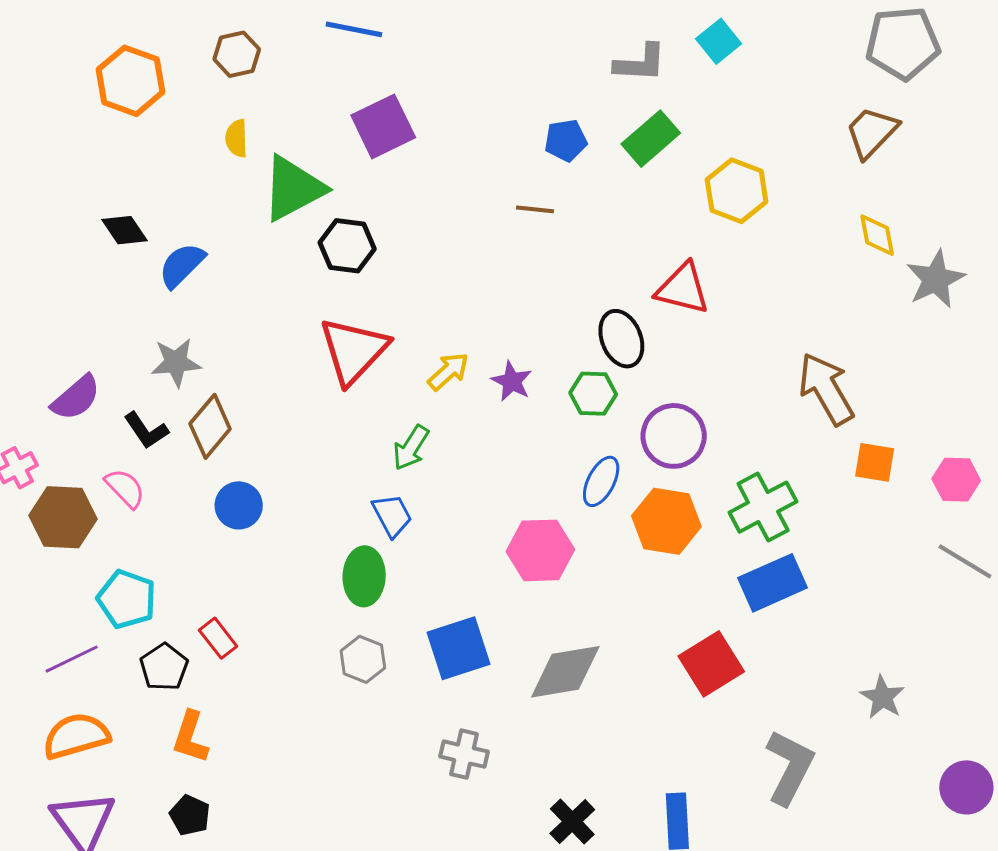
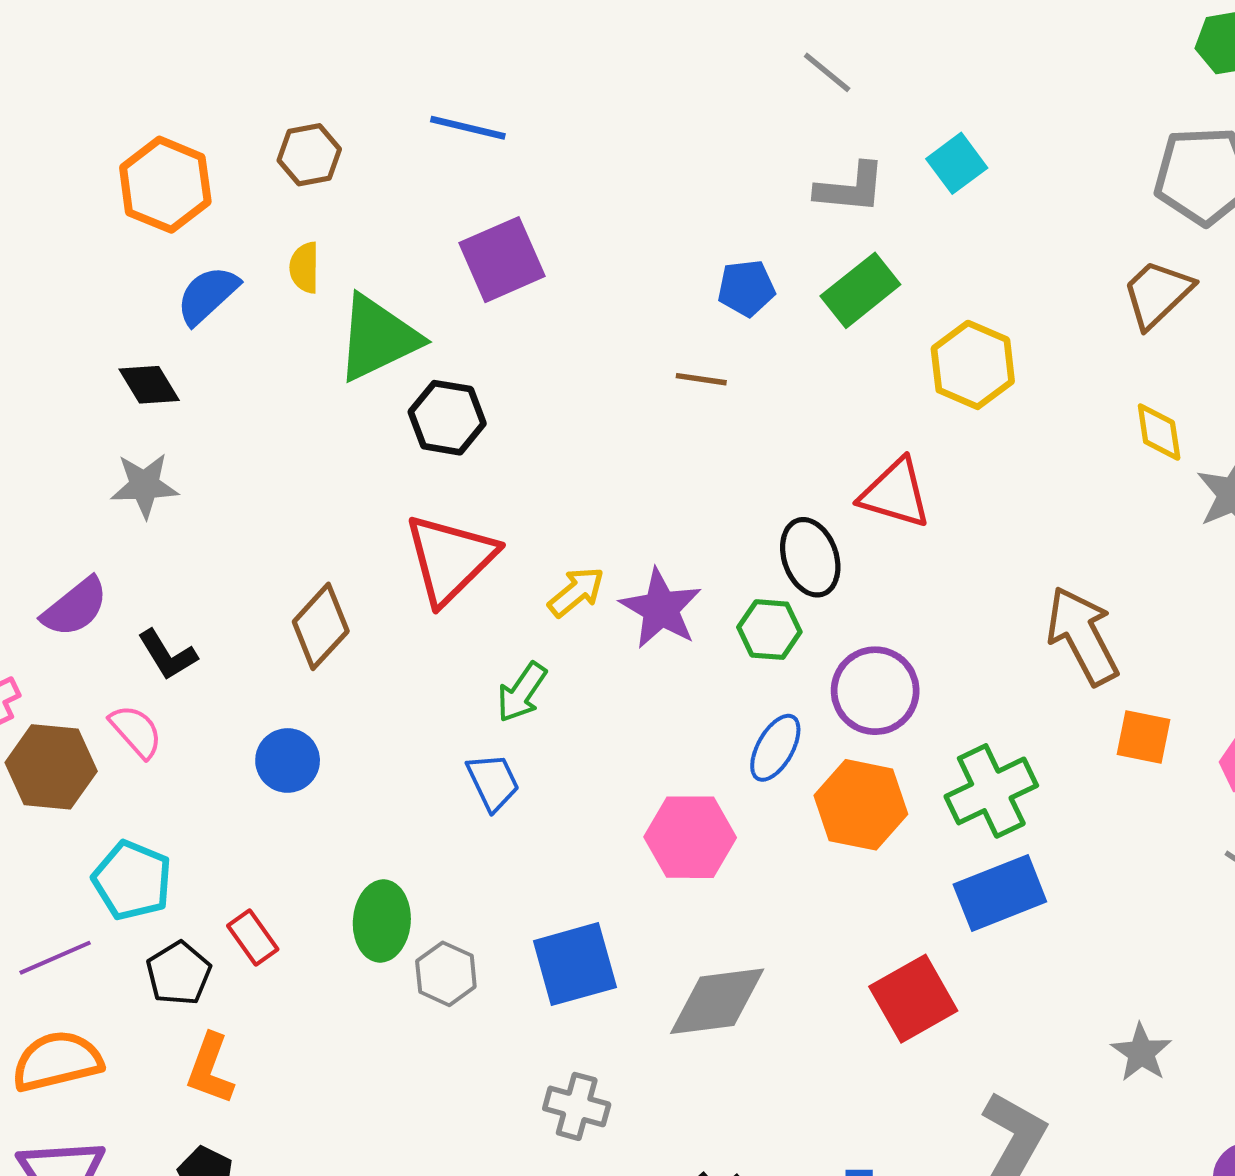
blue semicircle: (182, 265) -> (208, 295), moved
gray star: (176, 362) -> (144, 485), moved
purple star: (512, 381) -> (661, 609), size x1.5
brown diamond: (210, 426) -> (321, 626), moved
green ellipse: (364, 576) -> (382, 921), moved

